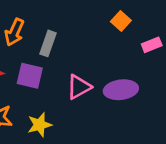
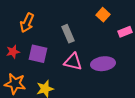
gray rectangle: (48, 43) -> (68, 34), moved, turned -42
pink triangle: (79, 87) -> (73, 62), turned 42

